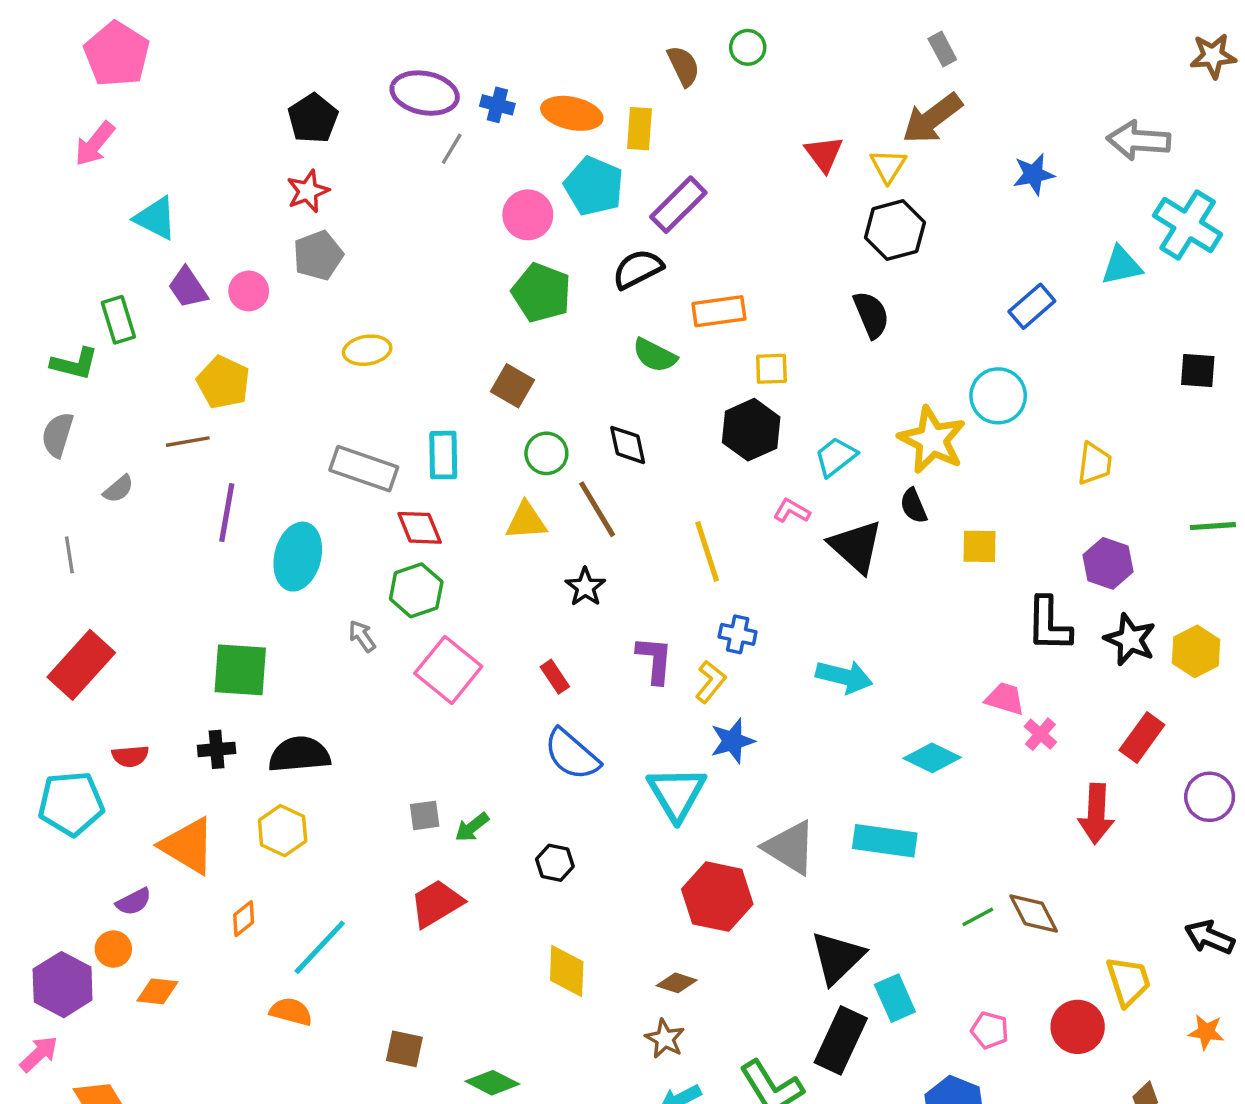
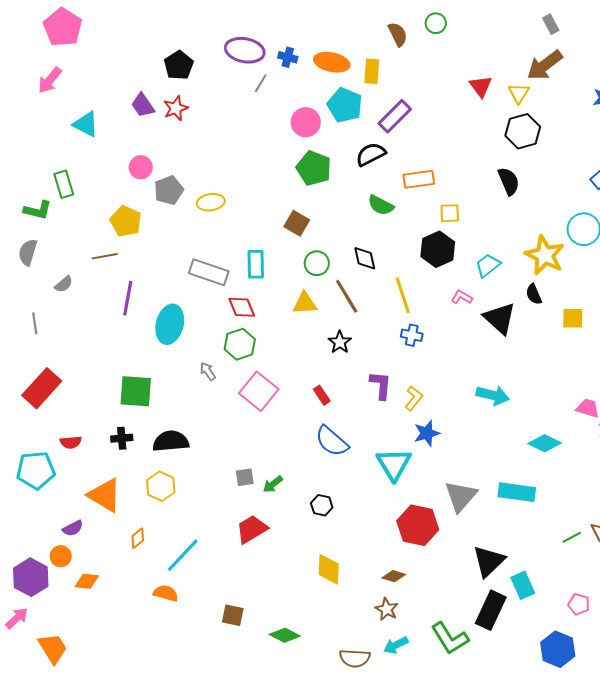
gray pentagon: (318, 255) -> (169, 190), moved
purple trapezoid: (188, 288) -> (143, 105), moved
yellow line: (707, 551) -> (403, 295), moved
blue cross: (738, 634) -> (412, 335), moved
gray triangle: (790, 848) -> (461, 496), turned 39

